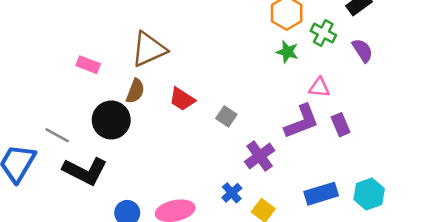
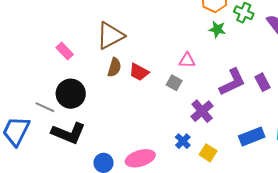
pink rectangle: (88, 65) -> (65, 51), turned 30
pink triangle: (319, 87) -> (187, 60), moved
brown semicircle: (135, 91) -> (114, 67), moved
black circle: (111, 120) -> (71, 94), moved

